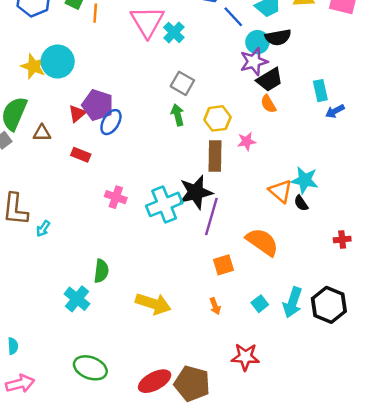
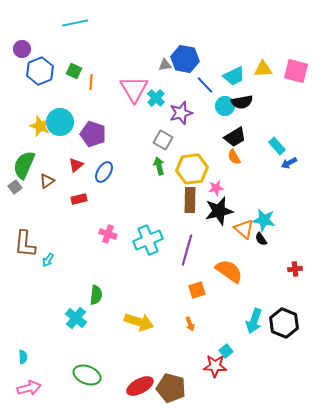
purple star: (254, 62) -> (181, 113), moved
cyan rectangle: (320, 91) -> (277, 146), turned -30
purple pentagon: (98, 105) -> (93, 134), moved
yellow hexagon: (217, 118) -> (192, 169), size x1.4
brown triangle: (42, 133) -> (47, 181), turned -35
red rectangle: (81, 155) -> (79, 199), turned -35
black star: (196, 192) -> (219, 211), moved
cyan square: (260, 304) -> (226, 351), moved

